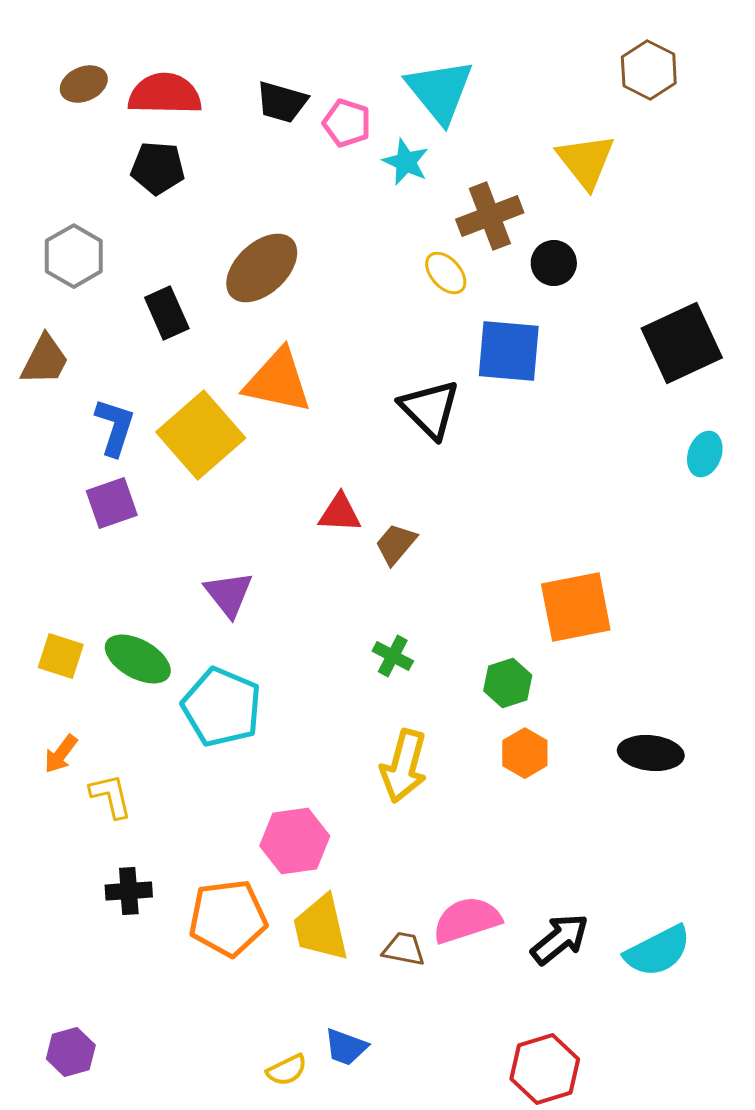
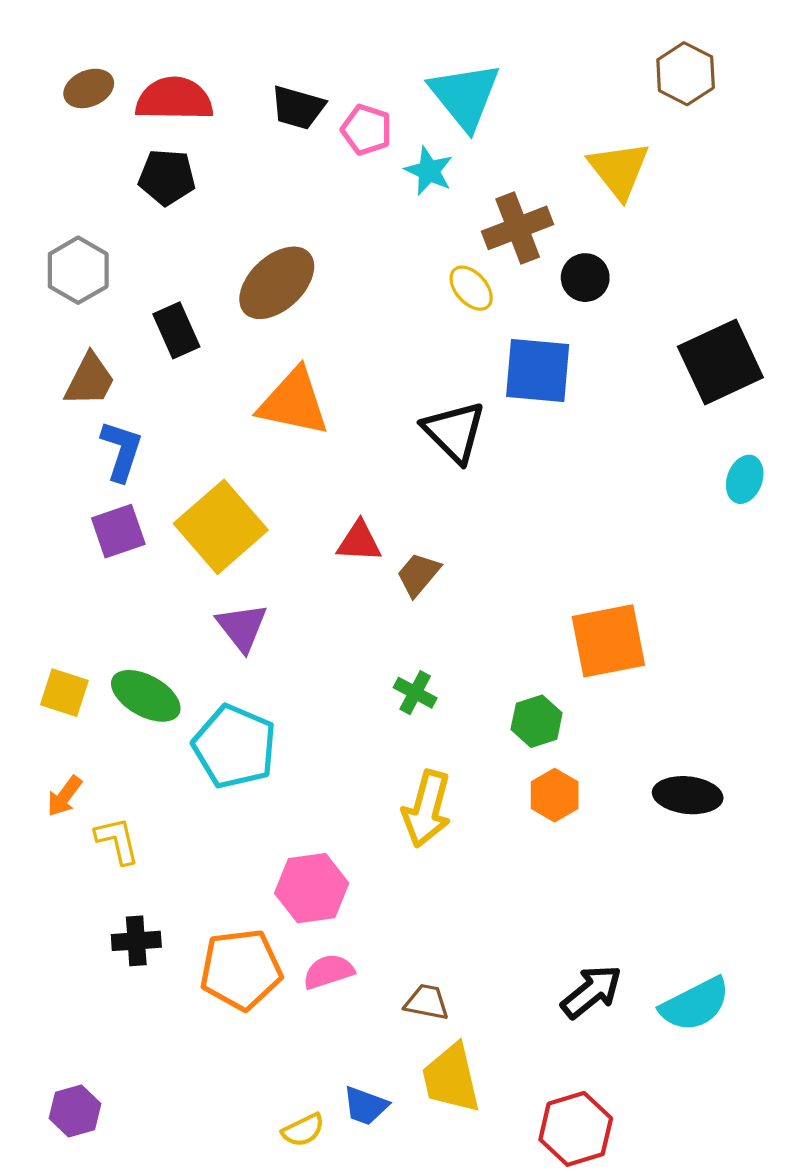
brown trapezoid: (45, 360) -> (90, 380), moved
yellow square: (201, 435) -> (221, 527), moved
pink semicircle: (467, 920) -> (329, 972), moved, size x0.7
yellow trapezoid: (321, 928) -> (451, 1078), moved

